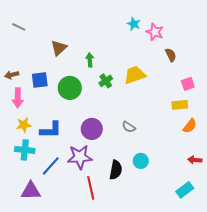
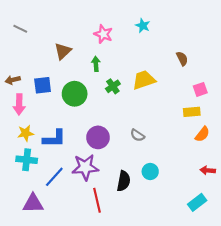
pink star: (155, 32) -> (103, 34), moved

